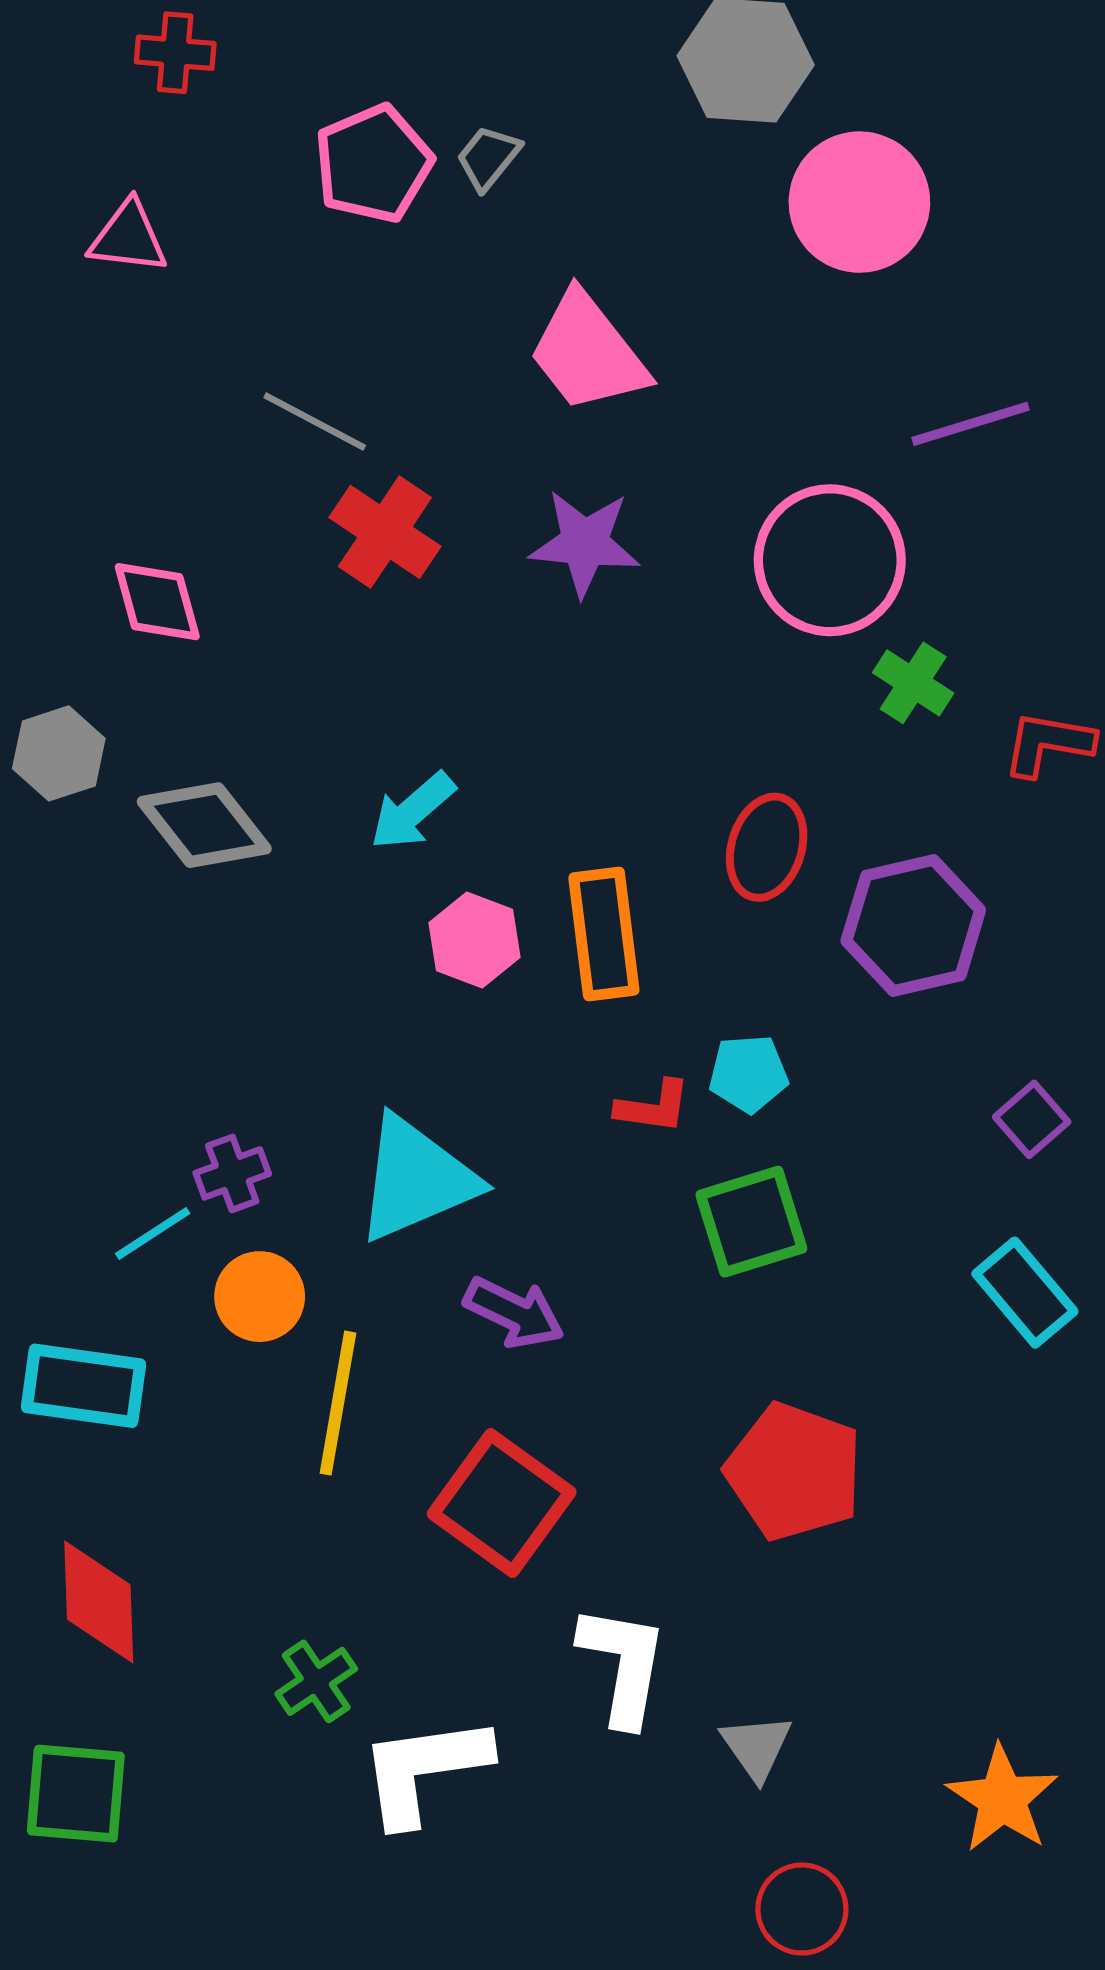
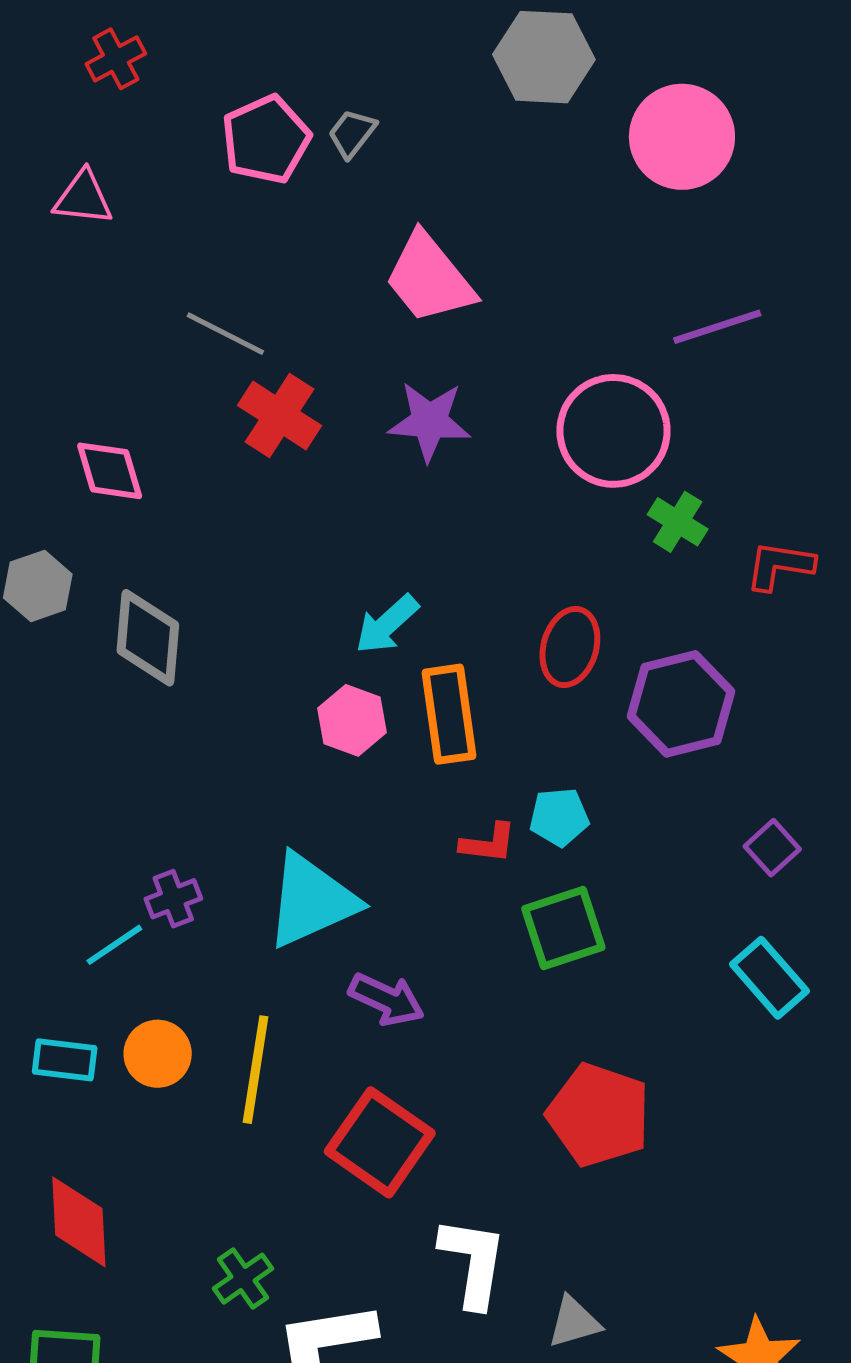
red cross: (175, 53) -> (116, 59), turned -32
pink circle: (859, 202) -> (682, 137), moved
cyan arrow: (413, 811) -> (387, 624), moved
gray diamond: (204, 825) -> (148, 638), turned 44
orange circle: (260, 1297) -> (158, 1054), moved
cyan rectangle: (84, 1386) -> (65, 1060), size x0.7
gray triangle: (756, 1747) -> (574, 1322), turned 50

